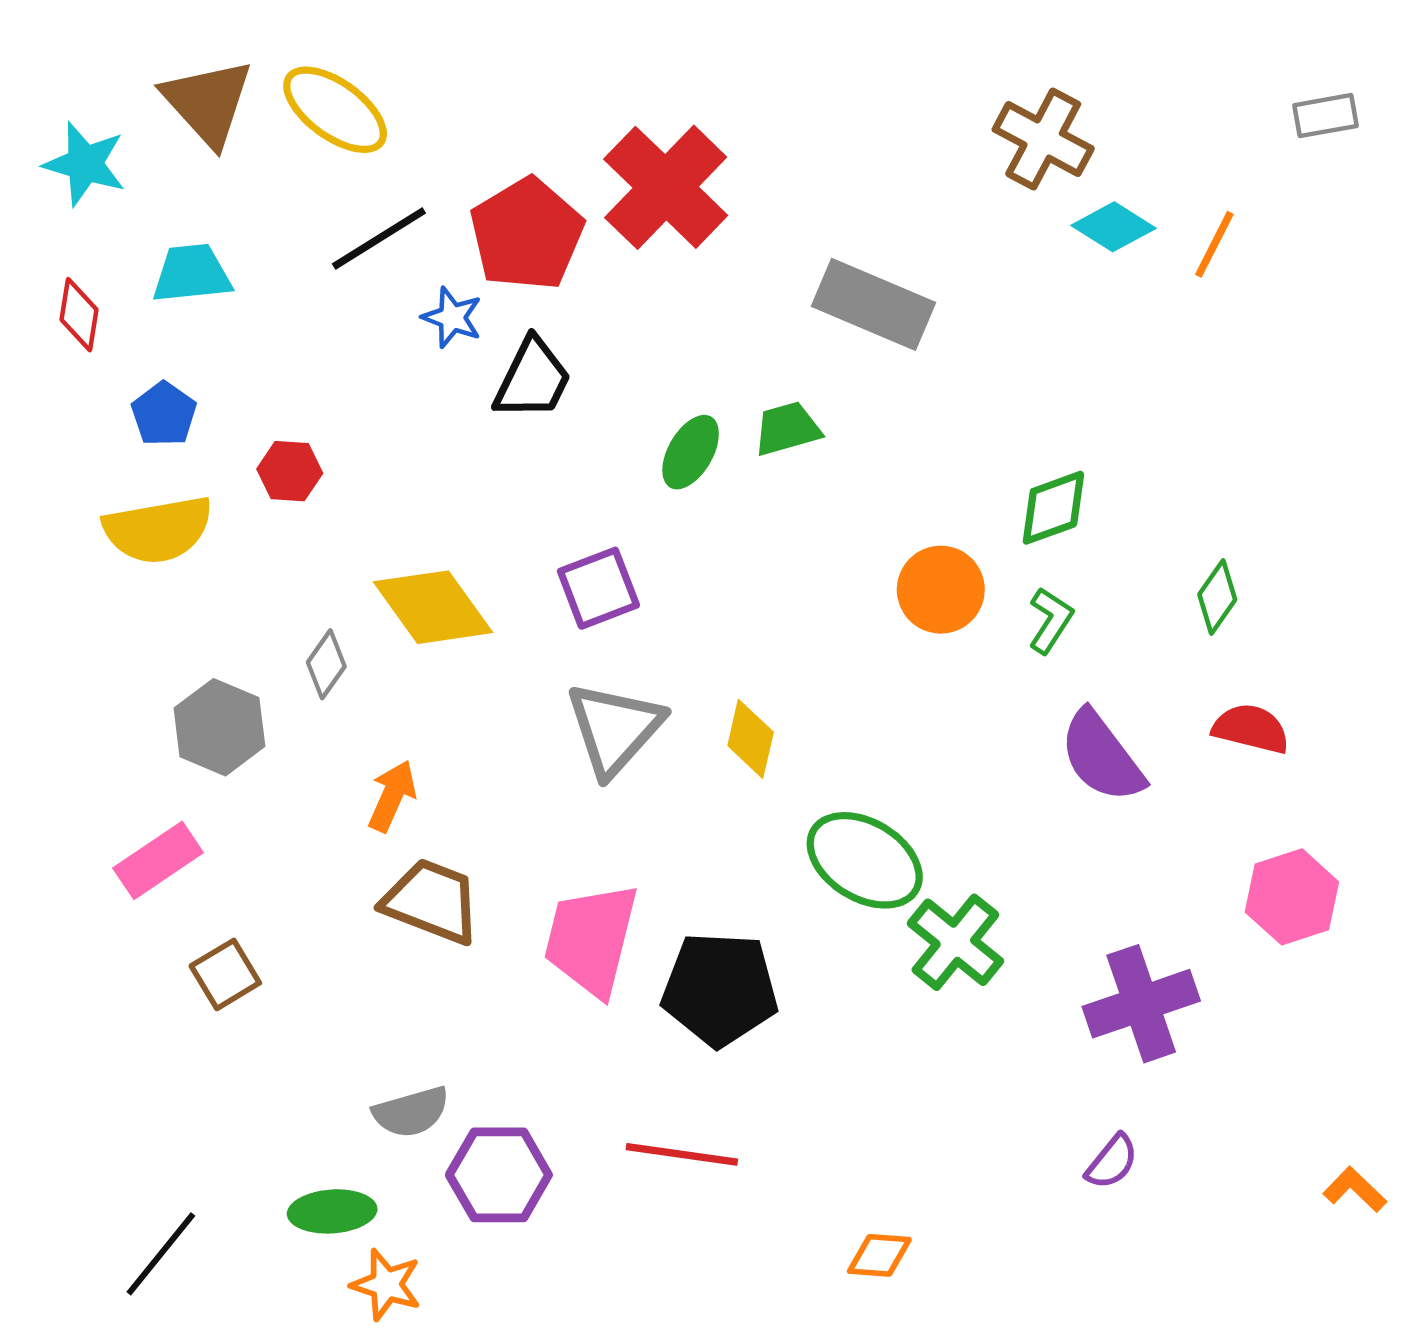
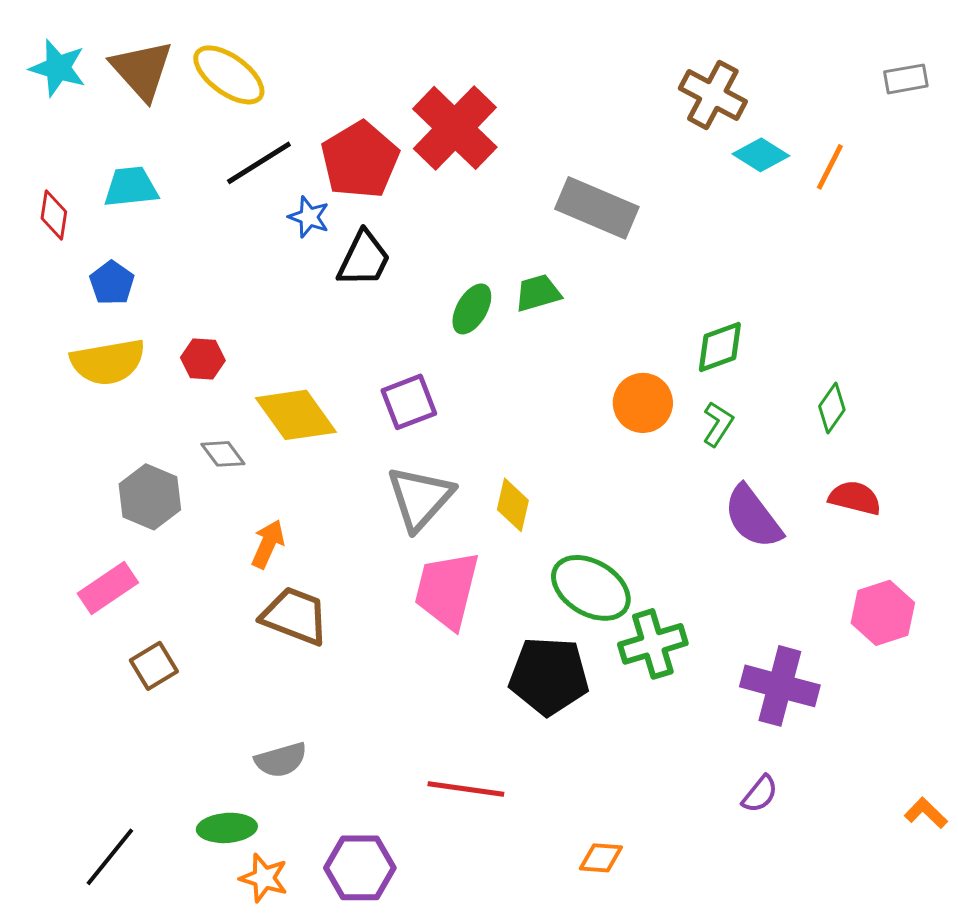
cyan star: (85, 164) -> (58, 68), moved
red hexagon: (290, 471) -> (203, 359), moved
gray diamond: (326, 664) -> (223, 454), turned -72
pink trapezoid: (591, 939) -> (447, 590), moved
green cross: (955, 942) -> (653, 644), turned 34
black pentagon: (720, 989) -> (549, 676), moved
purple cross: (1141, 1004) -> (780, 686), turned 34
purple hexagon: (499, 1175) -> (360, 868), moved

